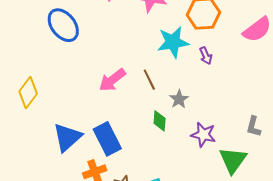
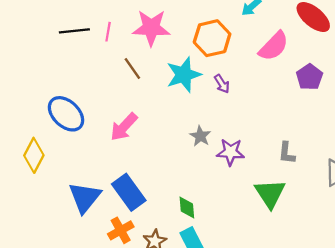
blue ellipse: (63, 25) -> (66, 114), moved
brown line: (149, 80) -> (132, 69), moved
green diamond: (160, 121) -> (187, 207), moved
purple star: (203, 135) -> (231, 152), moved

